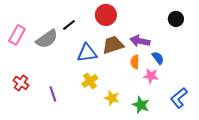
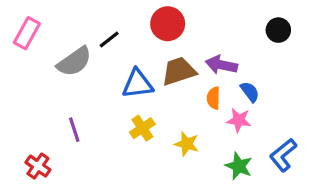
pink rectangle: (17, 35) -> (27, 33), moved
red cross: (21, 83) -> (38, 166), moved
purple line: (53, 94) -> (74, 130), moved
yellow star: (112, 98) -> (187, 144), moved
green star: (141, 105) -> (239, 166), moved

